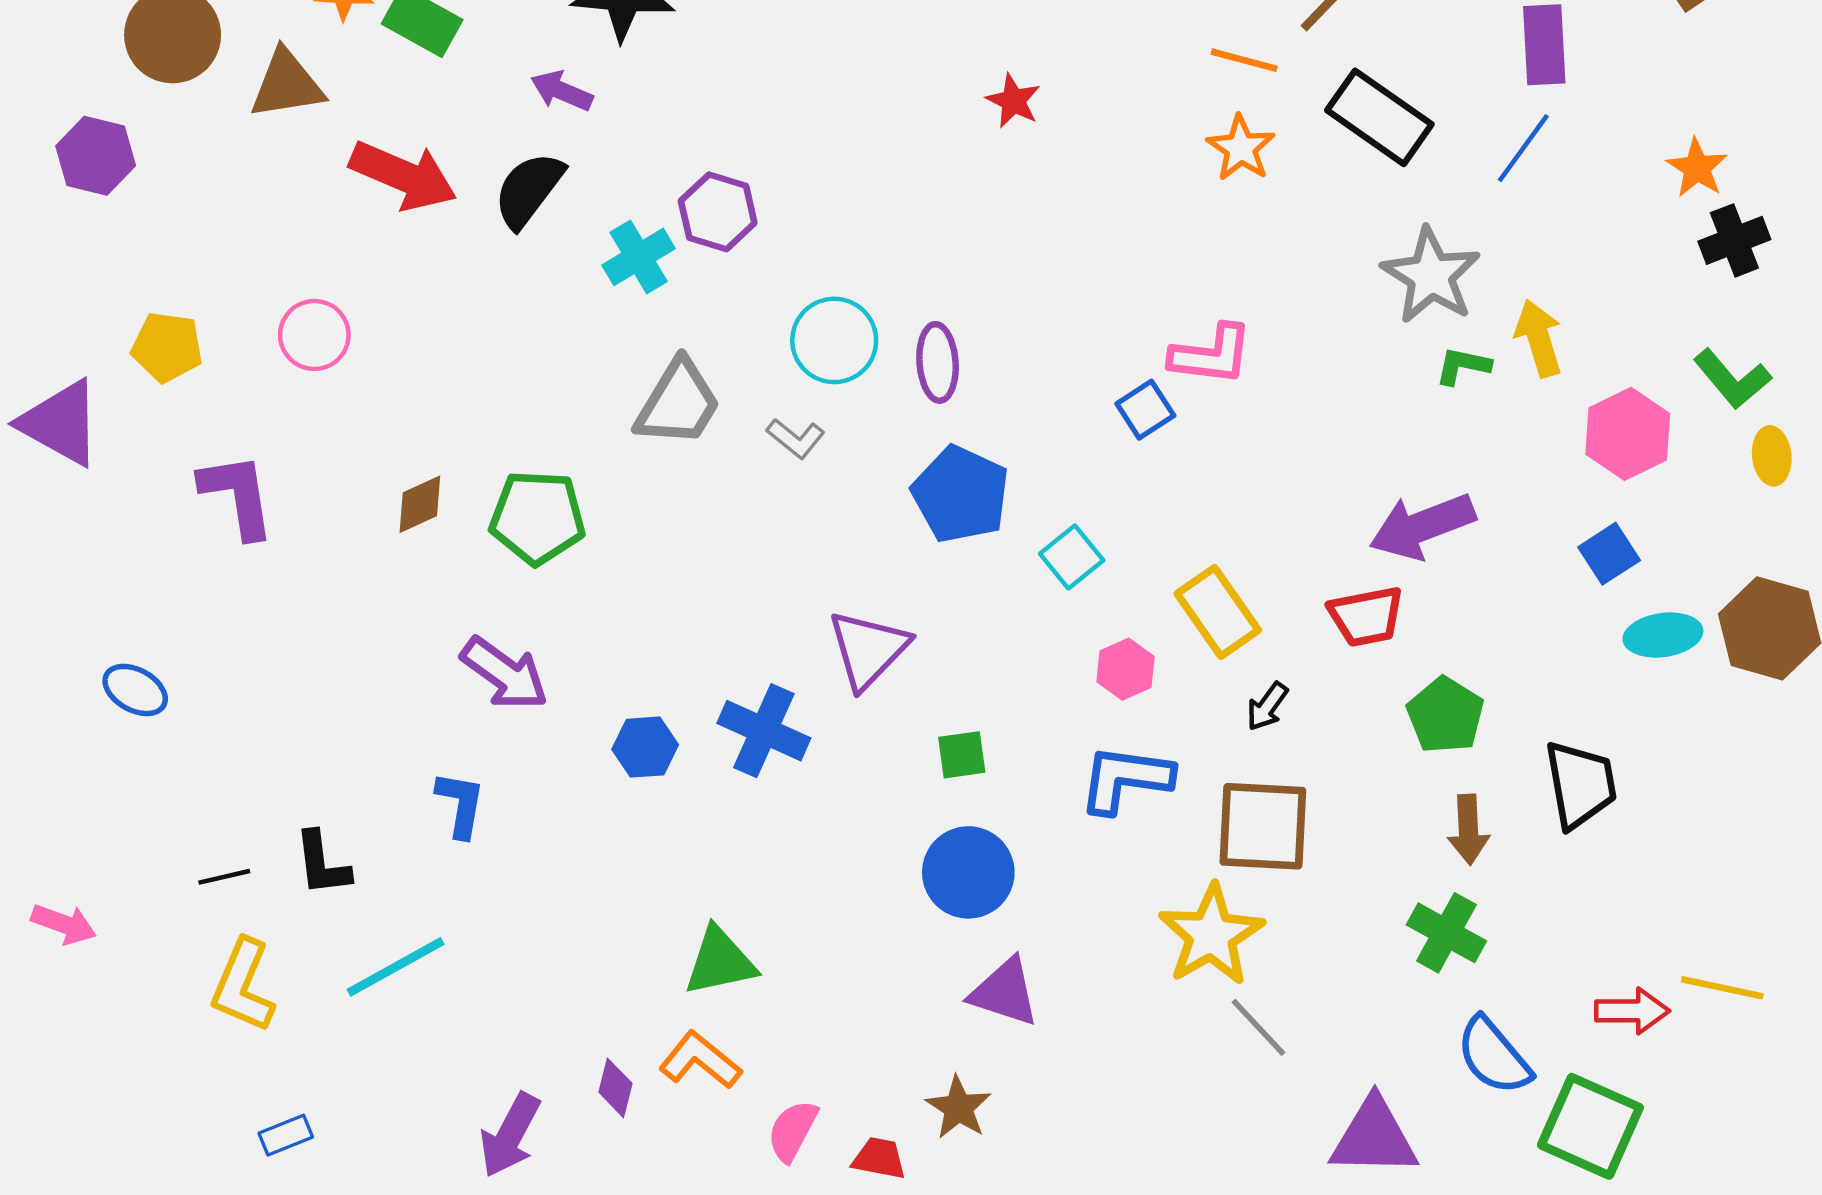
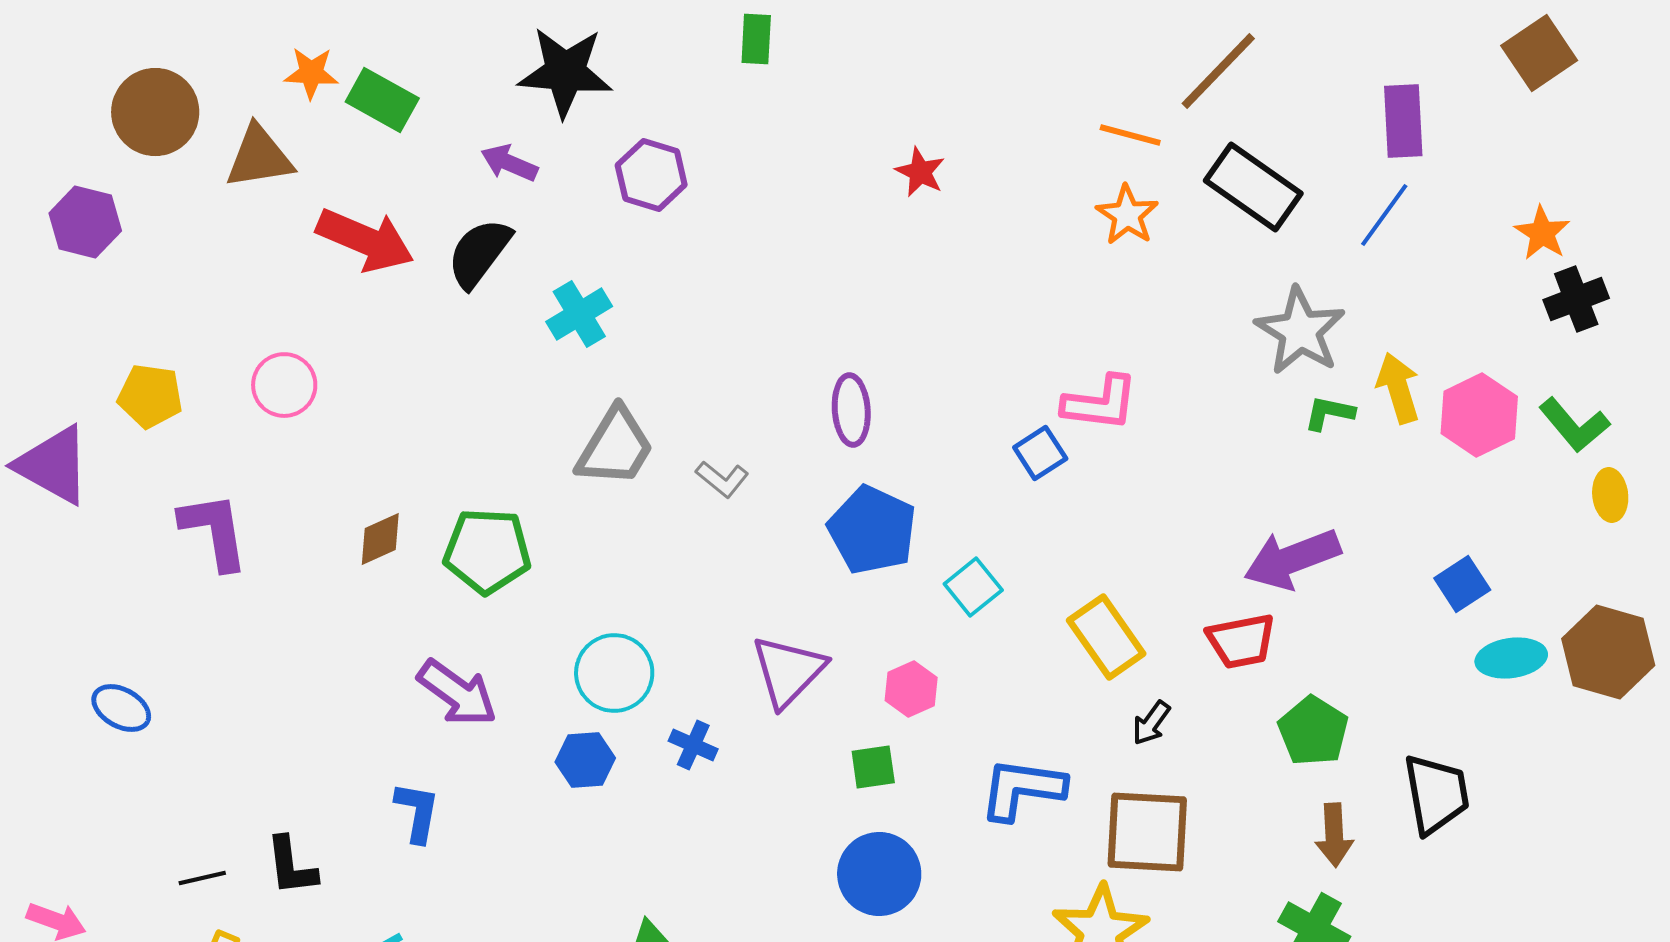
purple hexagon: (718, 212) -> (651, 175), moved
cyan circle: (834, 340) -> (614, 673), moved
pink hexagon: (1628, 434) -> (1479, 415), moved
pink hexagon: (1125, 669) -> (911, 689), moved
blue cross: (764, 731) -> (693, 745), size x0.6

